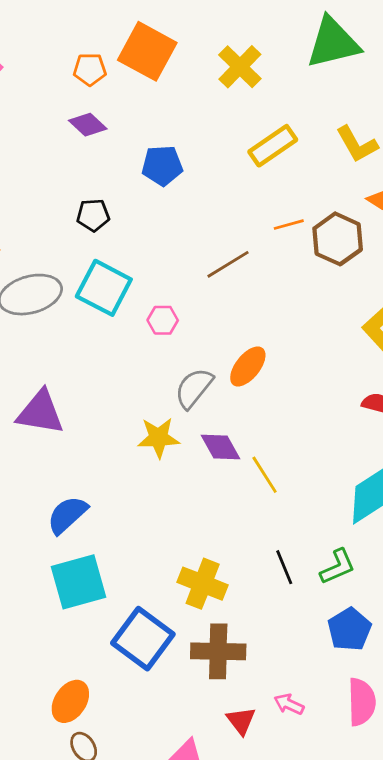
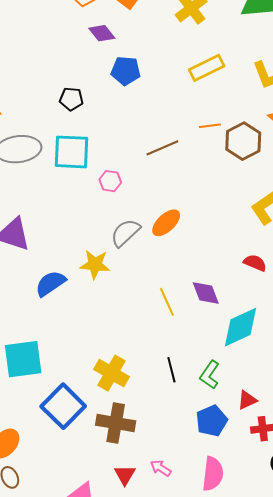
purple diamond: (88, 125) -> (102, 33), moved
cyan square: (104, 288) -> (71, 152), turned -33
purple diamond: (221, 447) -> (206, 293), moved
blue semicircle: (67, 515) -> (50, 283), moved
green L-shape: (338, 567) -> (210, 375), turned 140

